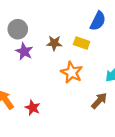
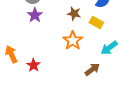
brown star: (54, 43) -> (74, 14), moved
yellow rectangle: (82, 43) -> (96, 23), moved

